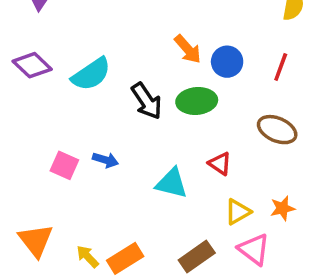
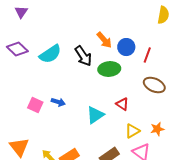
red line: (281, 67) -> (147, 55), moved
black arrow: (147, 101) -> (83, 56), moved
cyan triangle: (172, 183) -> (95, 115), turned -48

